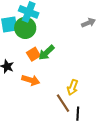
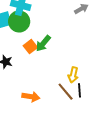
orange arrow: (31, 80) -> (31, 97), moved
black line: (78, 114) -> (80, 90), moved

